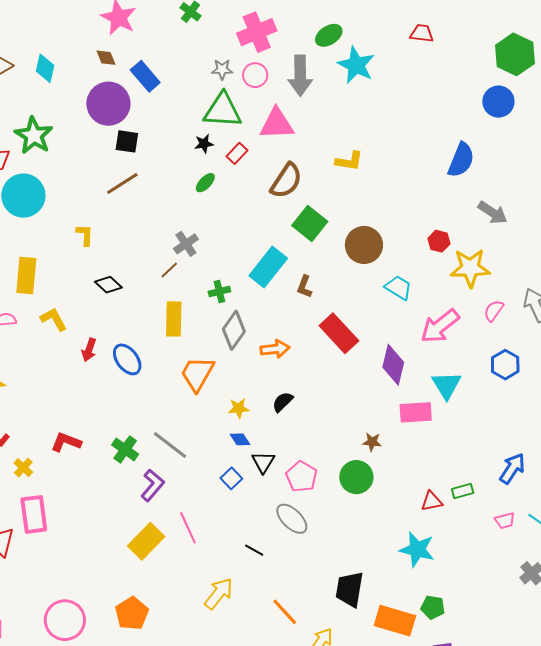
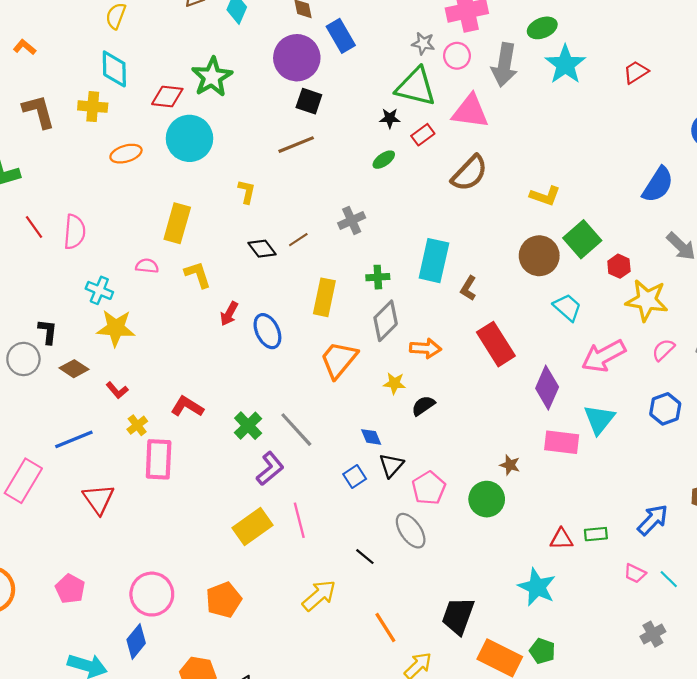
red trapezoid: (422, 33) -> (636, 72), moved, turned -50
yellow L-shape: (349, 161) -> (545, 196), moved
green square: (310, 224) -> (582, 239), moved
cyan rectangle: (268, 267) -> (434, 261), turned -36
brown line: (169, 270) -> (298, 240), moved
yellow star: (239, 408) -> (394, 383), moved
pink rectangle: (34, 514) -> (159, 459), moved
pink trapezoid: (505, 521) -> (635, 573), turned 30

